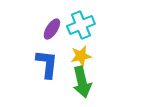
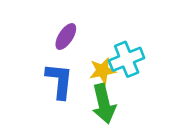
cyan cross: (81, 25) -> (127, 59), moved

